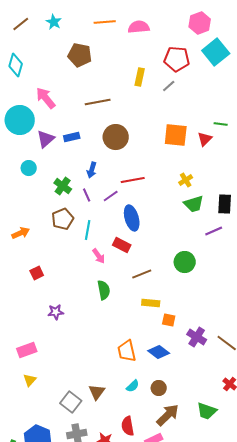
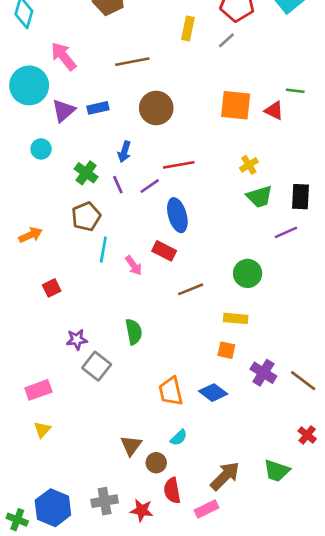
red triangle: (205, 139) -> (274, 111), turned -49
cyan line: (88, 230) -> (103, 250), moved
green semicircle: (104, 290) -> (134, 332), moved
yellow rectangle: (151, 303) -> (236, 318), moved
brown circle: (159, 388) -> (156, 463), moved
gray square: (71, 402) -> (97, 366), moved

